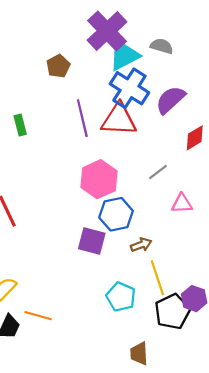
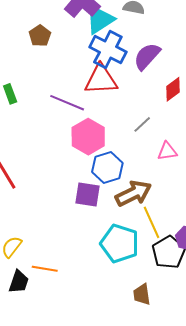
purple line: (82, 118) -> (67, 103), moved, turned -48
brown arrow: (141, 245) -> (133, 193), size x1.8
cyan pentagon: (121, 297) -> (120, 243), size x1.4

